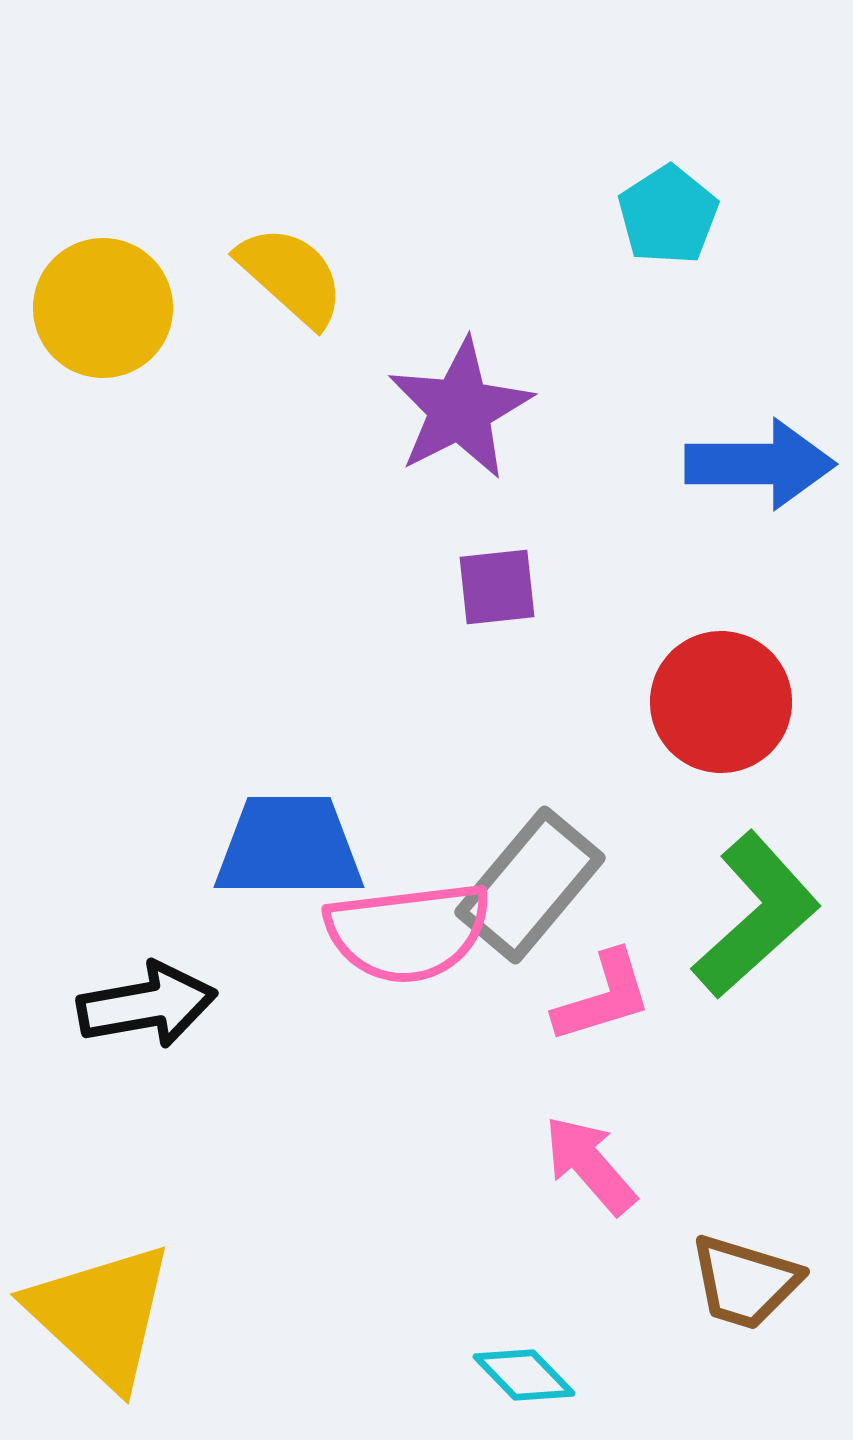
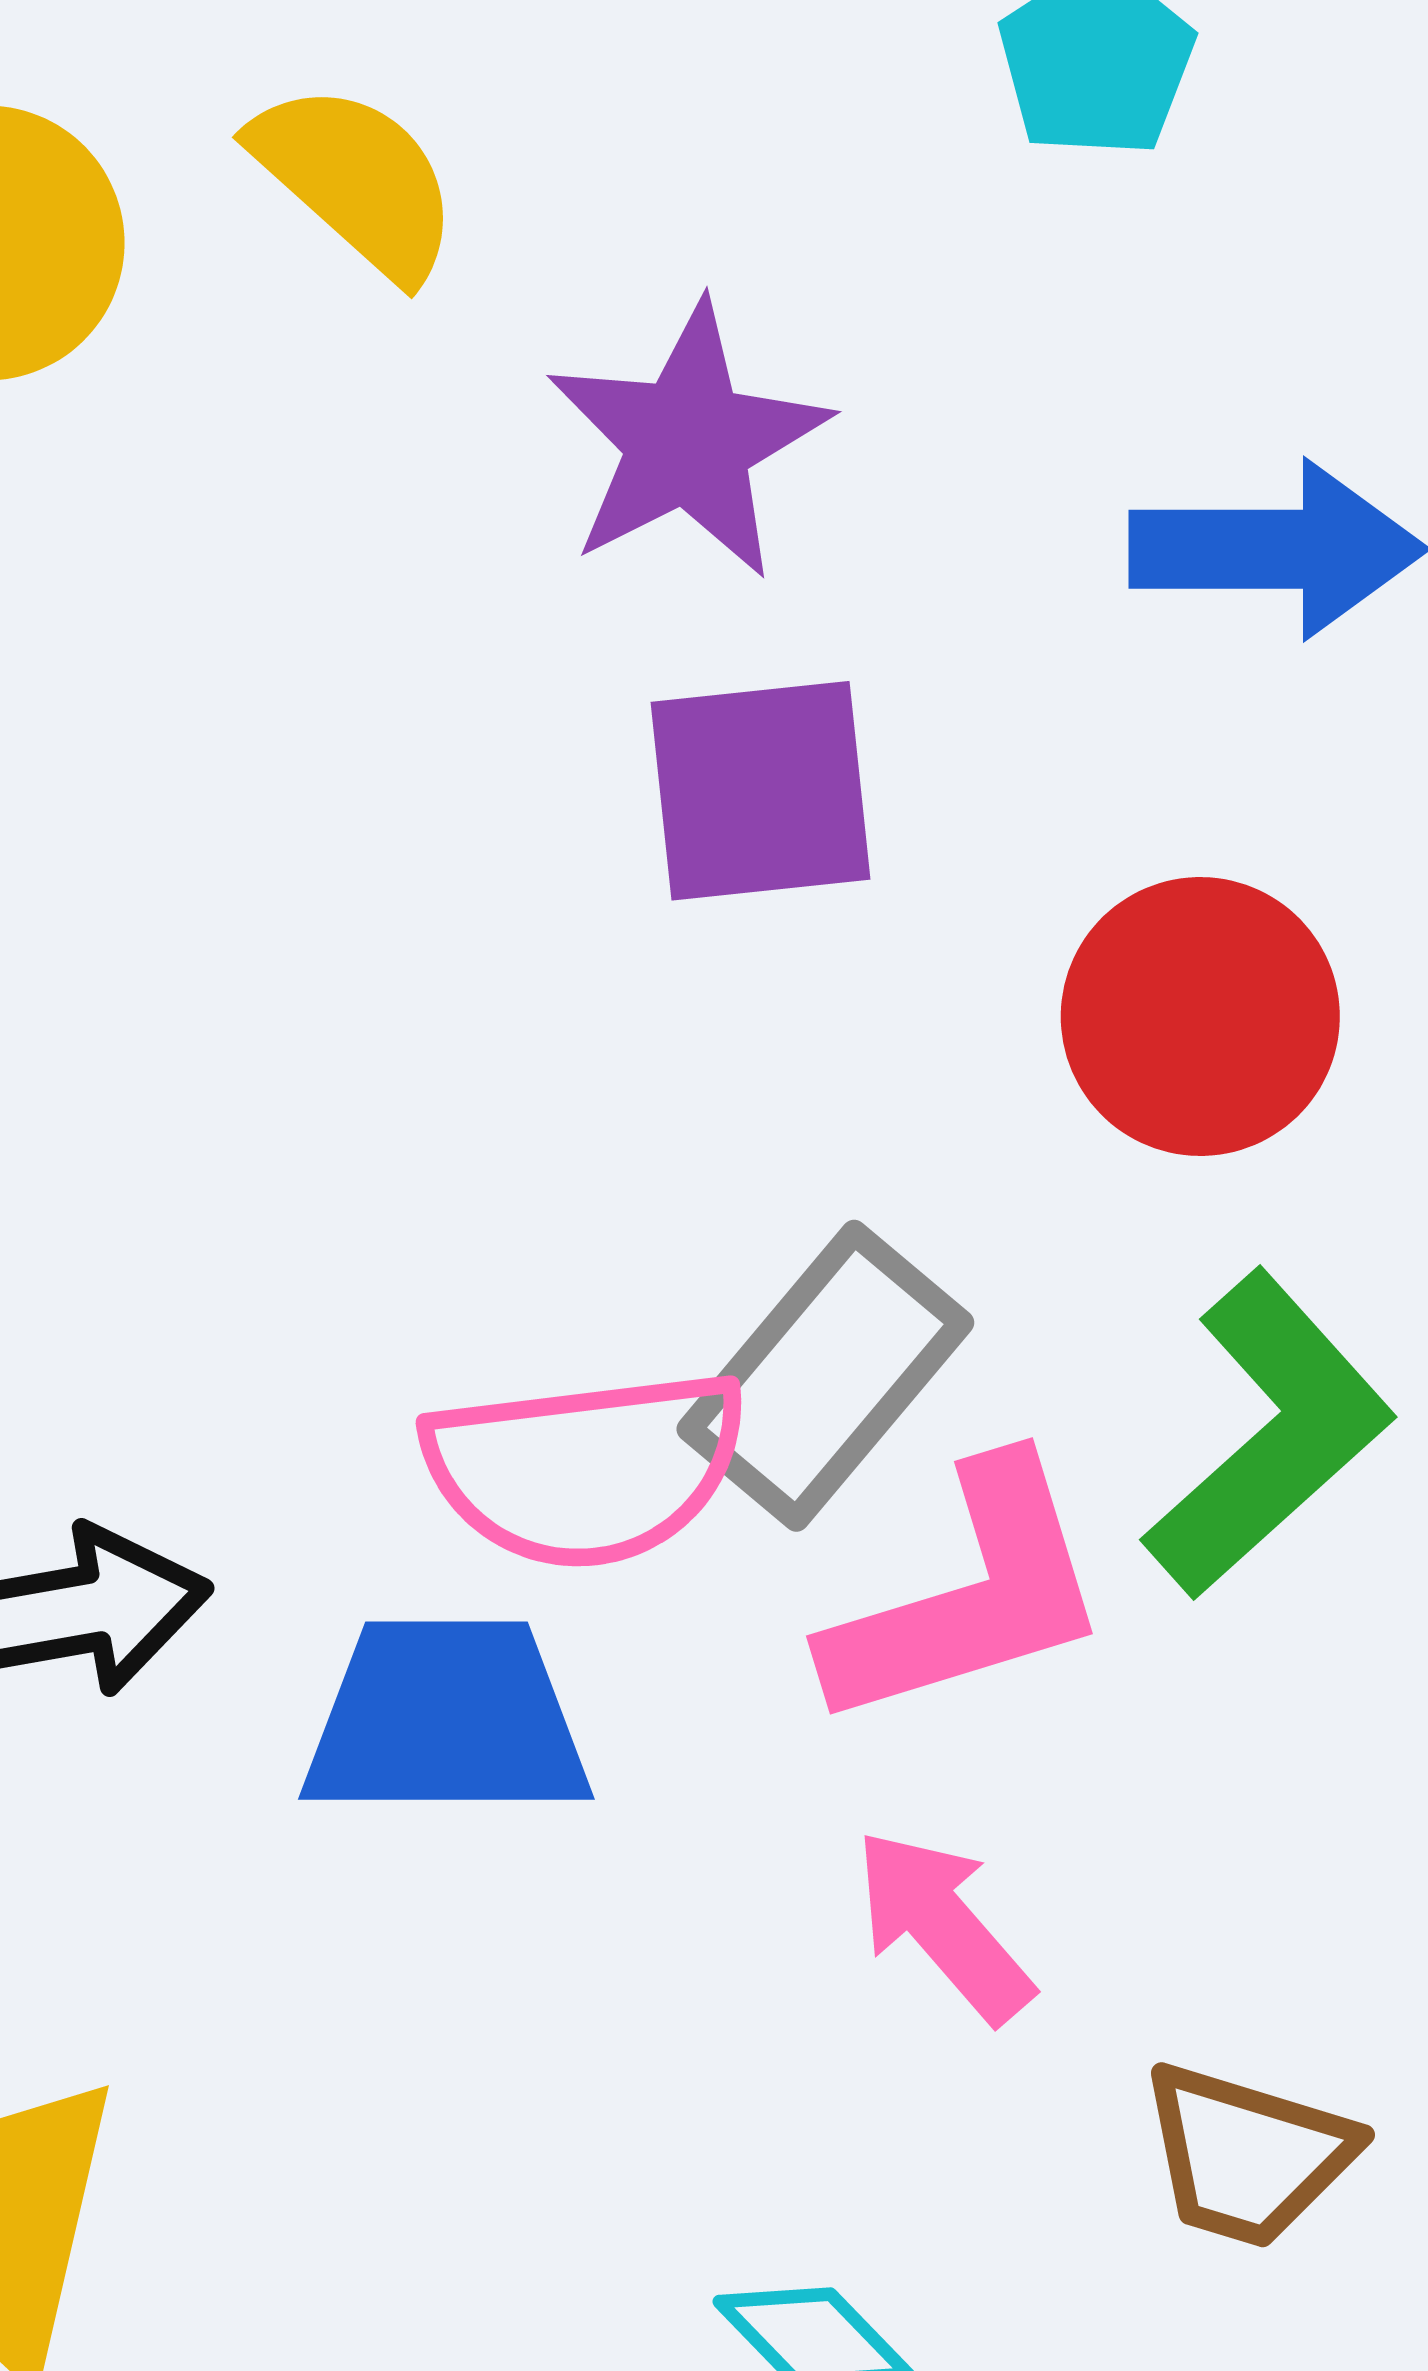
purple square: (497, 587) -> (761, 791), size x1.5
blue trapezoid: (289, 847) -> (446, 1719), moved
pink L-shape: (603, 997) -> (969, 1596), size x1.5

